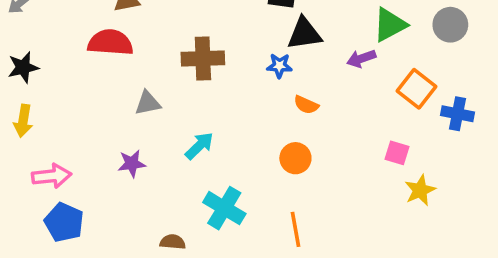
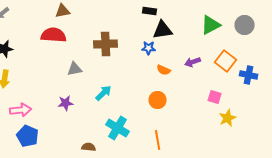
purple arrow: (361, 59) -> (193, 62), moved

